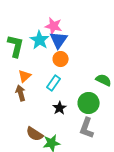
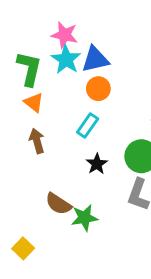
pink star: (54, 26) -> (65, 35), moved
blue triangle: (59, 40) -> (95, 59), turned 42
orange triangle: (25, 76) -> (34, 102), moved, turned -40

